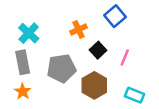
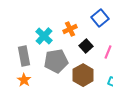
cyan cross: (29, 33) -> (44, 36), moved

